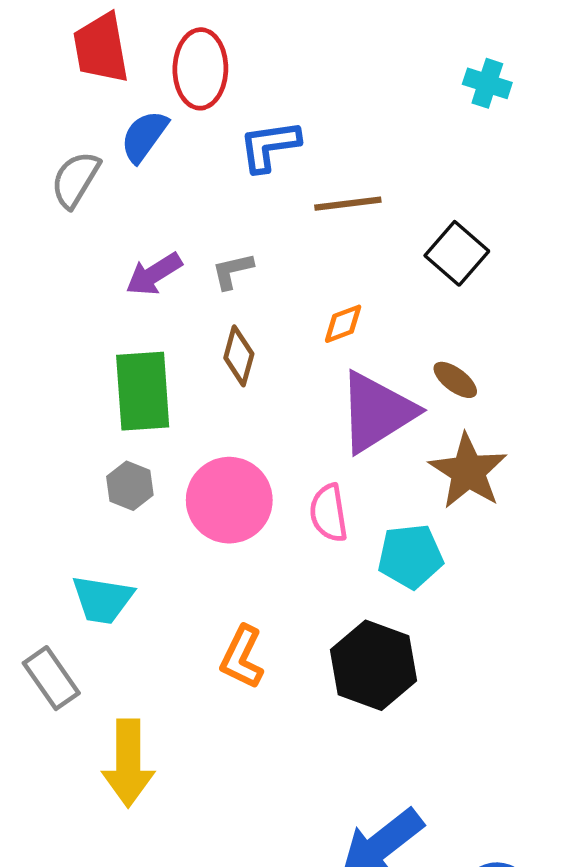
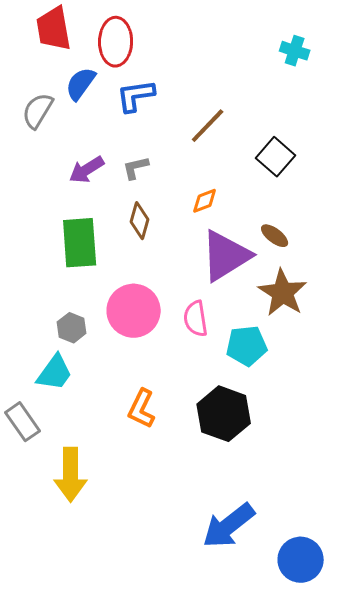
blue L-shape: (269, 146) -> (136, 96), moved
brown line: (348, 204) -> (208, 126), turned -39
gray hexagon: (130, 486) -> (72, 328), moved
cyan trapezoid: (103, 600) -> (55, 373), turned -63

